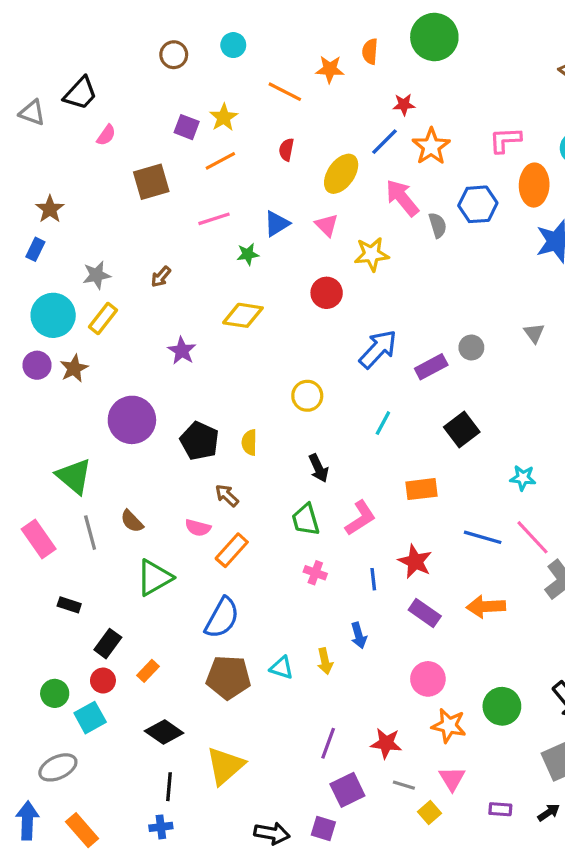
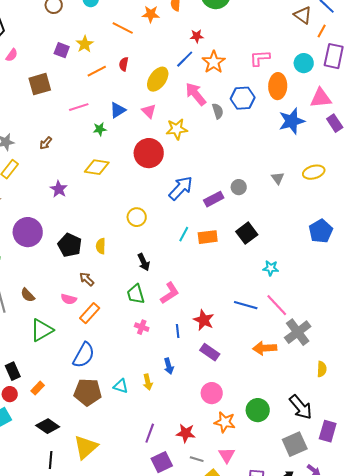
orange line: (220, 161) -> (97, 71), moved
red circle: (327, 293) -> (149, 153), size x1.5
black square: (462, 430) -> (247, 233), moved
orange rectangle: (422, 489) -> (208, 237), moved
orange arrow: (486, 607) -> (265, 348), moved
black rectangle: (108, 644) -> (13, 371), turned -60

